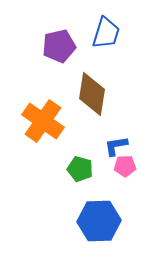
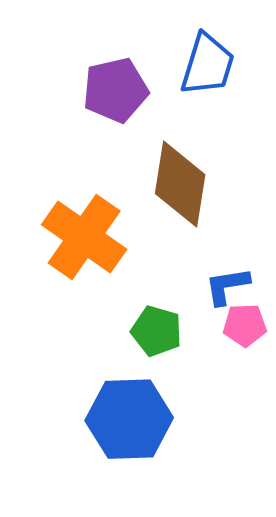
blue hexagon: (99, 221) -> (129, 419), moved

